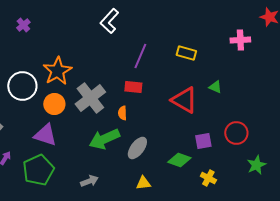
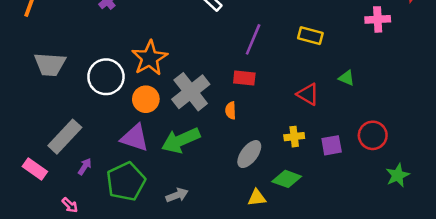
red triangle: (184, 100) -> (308, 94), size x0.7
green arrow: (104, 139) -> (181, 140), moved
green diamond: (179, 160) -> (287, 179), moved
yellow cross: (208, 178) -> (294, 137), moved, turned -35
gray arrow: (89, 181) -> (177, 195), moved

